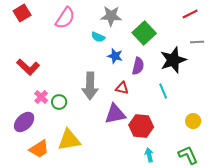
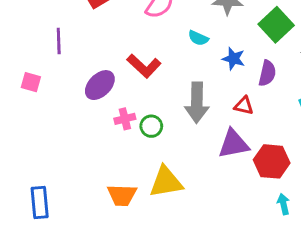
cyan semicircle: (98, 37) -> (198, 38), moved
red L-shape: (28, 67) -> (144, 66), moved
pink cross: (41, 97) -> (125, 119), turned 32
purple ellipse: (24, 122) -> (100, 85), moved
orange trapezoid: (39, 149) -> (122, 195), turned 35

